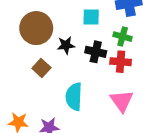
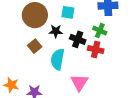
cyan square: (91, 17) -> (68, 12), moved
cyan semicircle: (74, 97) -> (58, 59), moved
pink triangle: (122, 101) -> (79, 82), moved

